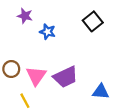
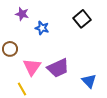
brown circle: (11, 69) -> (10, 49), moved
blue triangle: (101, 92) -> (89, 81), turned 42

